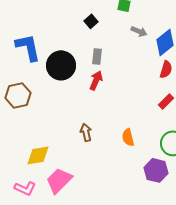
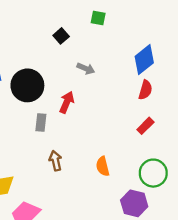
gray arrow: (139, 31) -> (86, 69), moved
gray rectangle: (97, 56) -> (41, 122), moved

